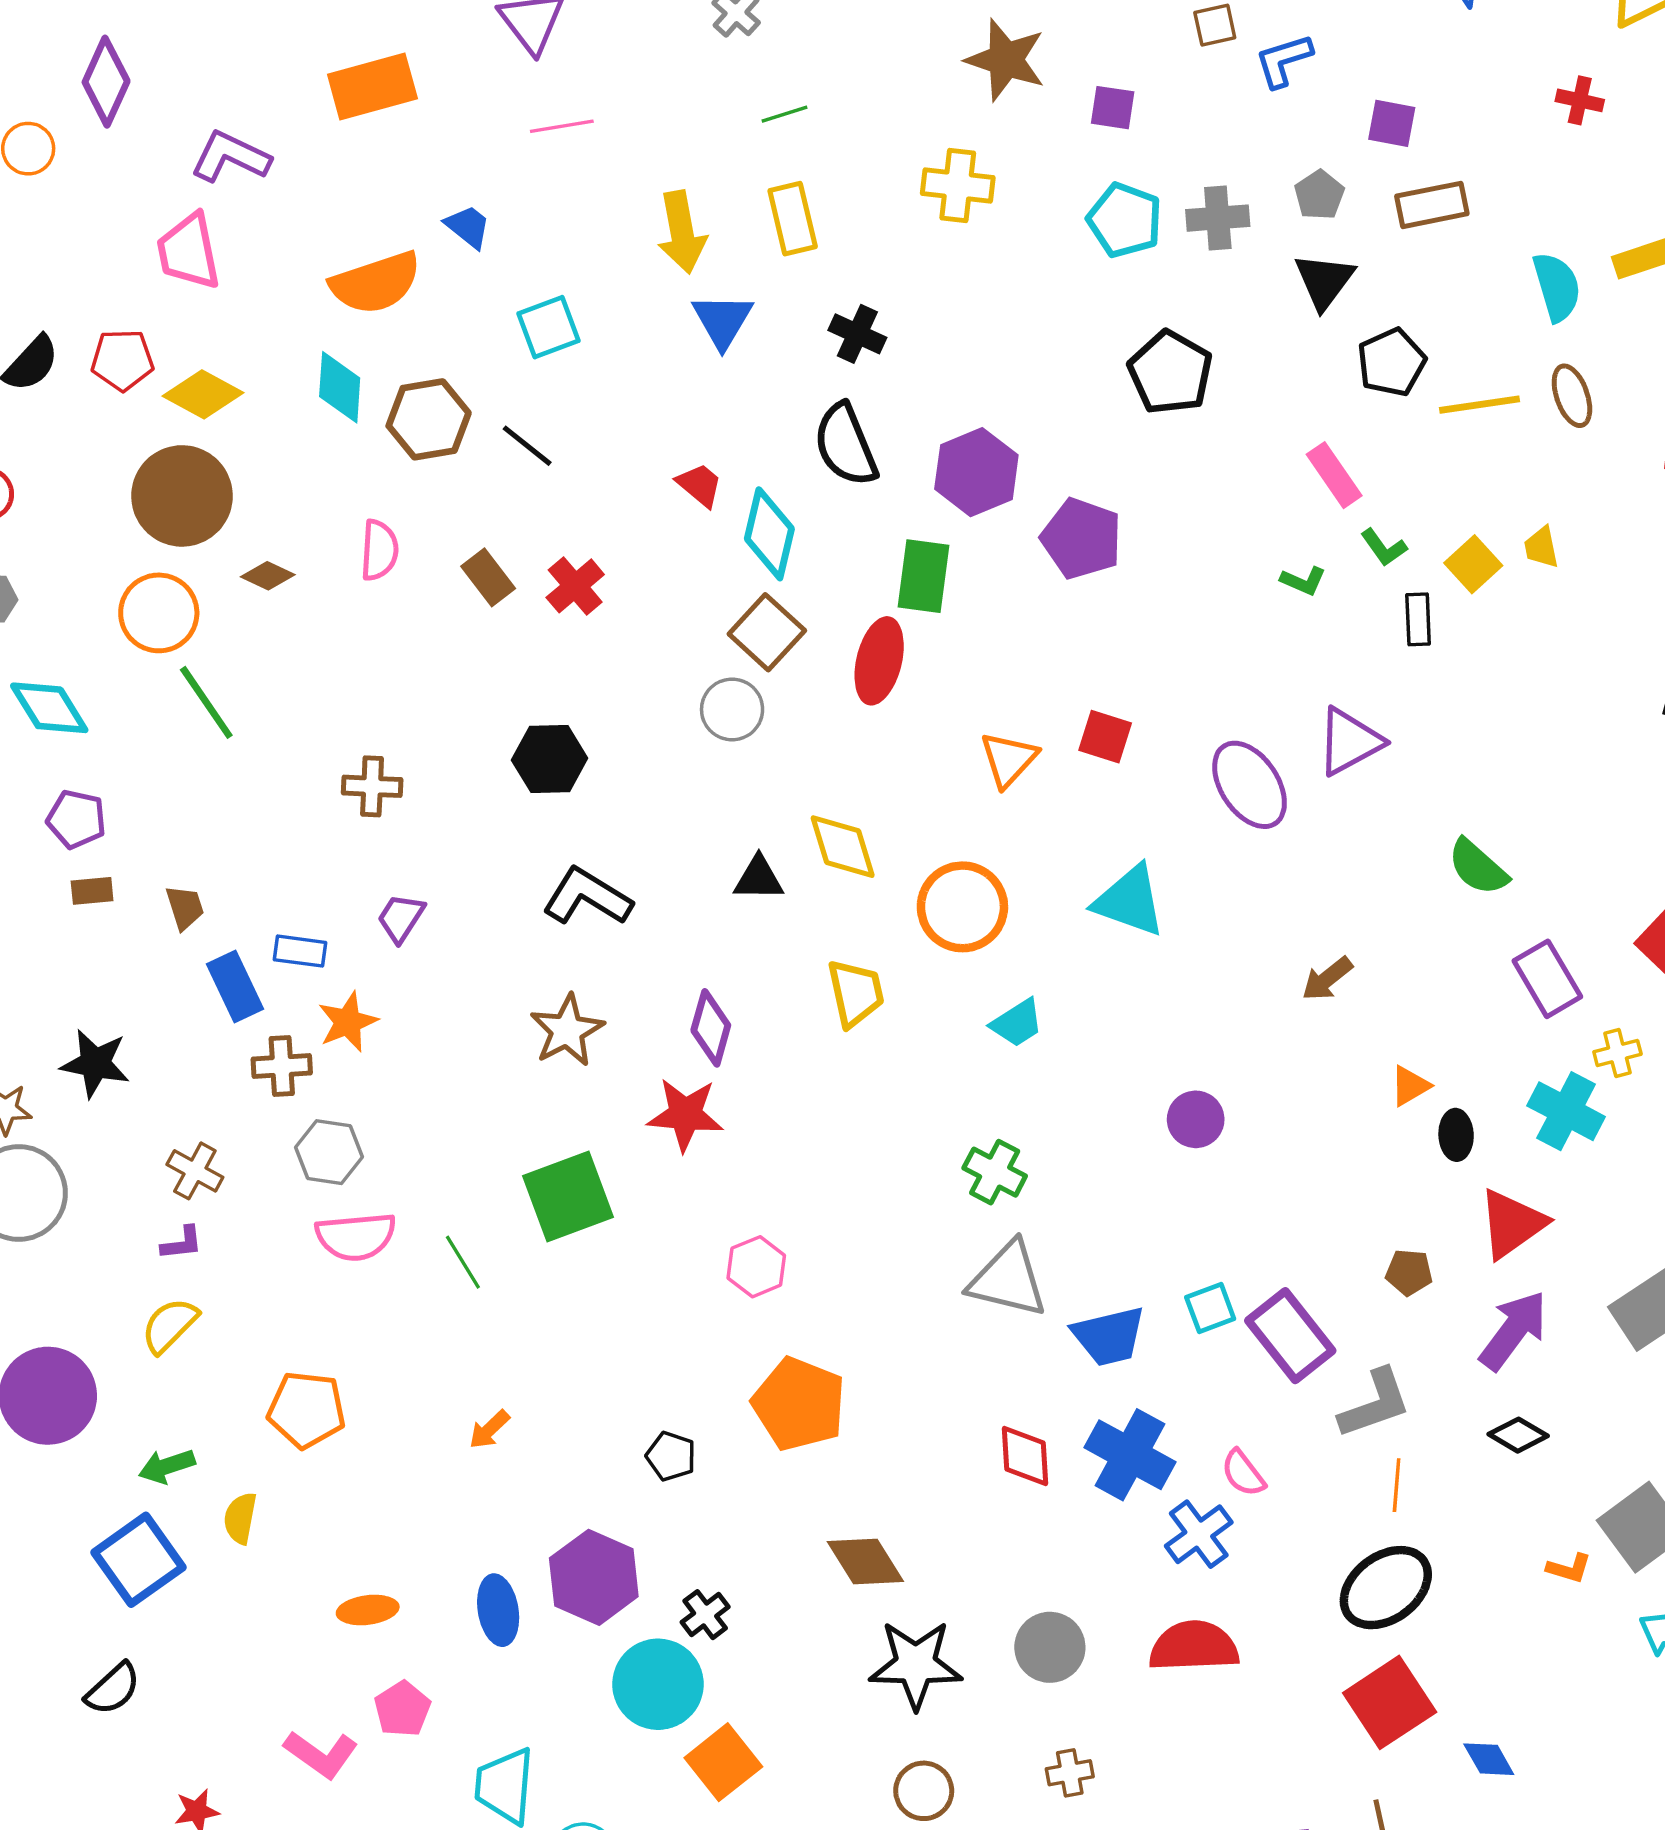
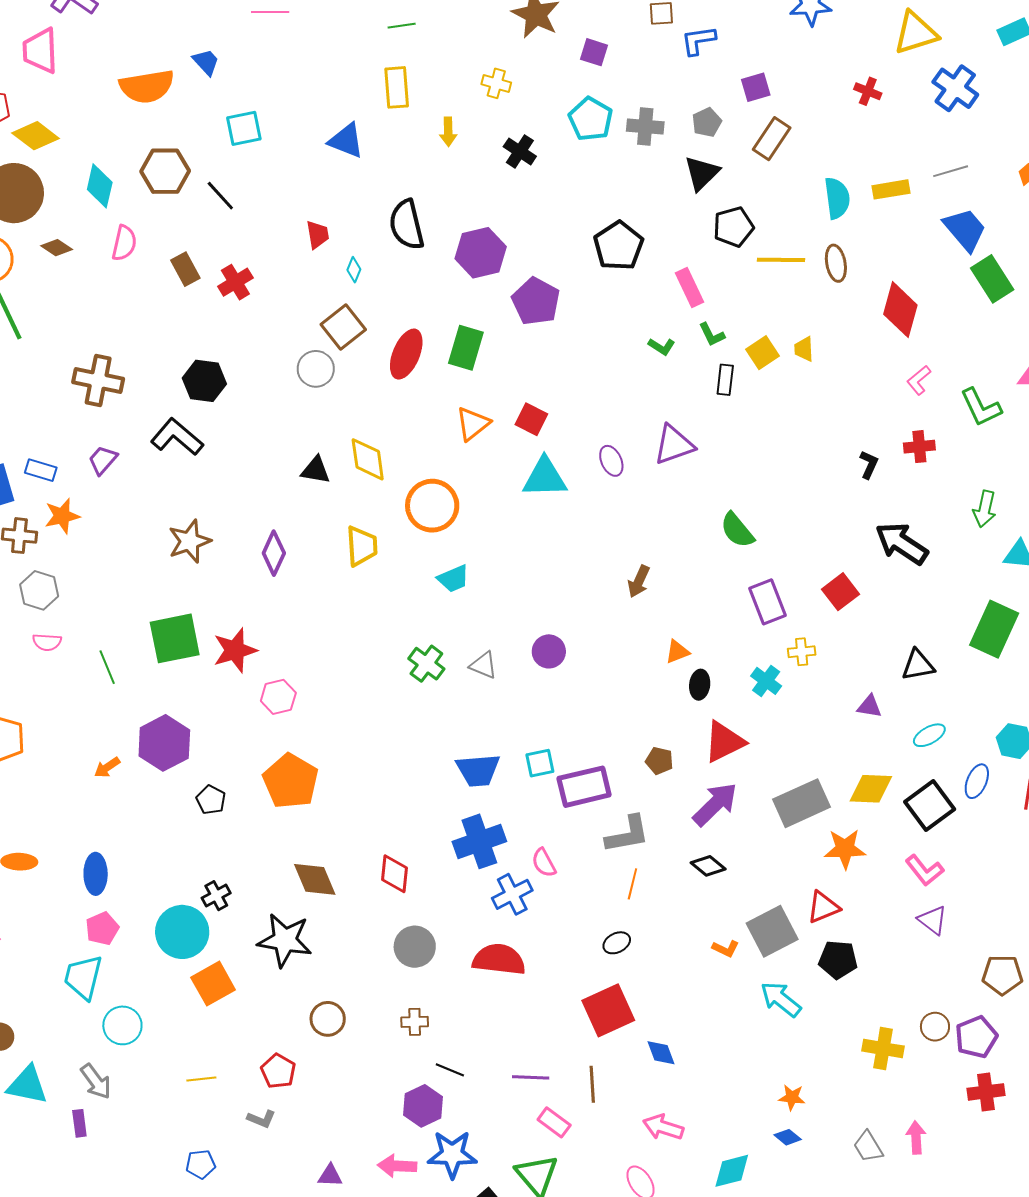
purple square: (1392, 123) -> (756, 87), turned -36
yellow cross: (958, 186) -> (496, 83), size x0.7
brown rectangle: (1432, 205) -> (772, 139), turned -54
yellow arrow: (682, 232) -> (448, 132), moved, size x0.6
blue triangle: (722, 321) -> (346, 141), turned -48
black cross: (857, 334) -> (520, 152), moved
black pentagon: (1170, 372) -> (619, 246), moved
cyan diamond: (340, 387) -> (100, 186), moved
red trapezoid: (700, 485) -> (318, 235), turned 32
cyan diamond: (769, 534) -> (354, 270), size x0.5
green rectangle: (923, 576) -> (466, 348), moved
purple ellipse: (1250, 785) -> (611, 461), size x0.6
brown cross: (372, 786) -> (98, 380), size x1.4
black L-shape: (587, 897) -> (177, 437), moved
cyan triangle: (1130, 901) -> (545, 478), moved, turned -30
brown arrow: (1327, 979) -> (639, 581), turned -36
cyan cross: (1566, 1111) -> (766, 681), size x0.7
red star: (685, 1115) -> (235, 650), moved, turned -30
pink semicircle: (356, 1236) -> (47, 642), size x0.6
gray triangle: (1008, 1279) -> (484, 665), moved, size x0.6
purple rectangle: (1290, 1336) -> (584, 787), turned -74
blue cross: (1130, 1455) -> (479, 841), turned 33
red diamond: (1025, 1456) -> (395, 874), moved
purple hexagon: (594, 1577) -> (164, 743), moved
black ellipse: (1386, 1588) -> (617, 943), size x0.5
black star: (916, 1664) -> (285, 940), moved
pink pentagon: (402, 1709) -> (102, 929), moved

